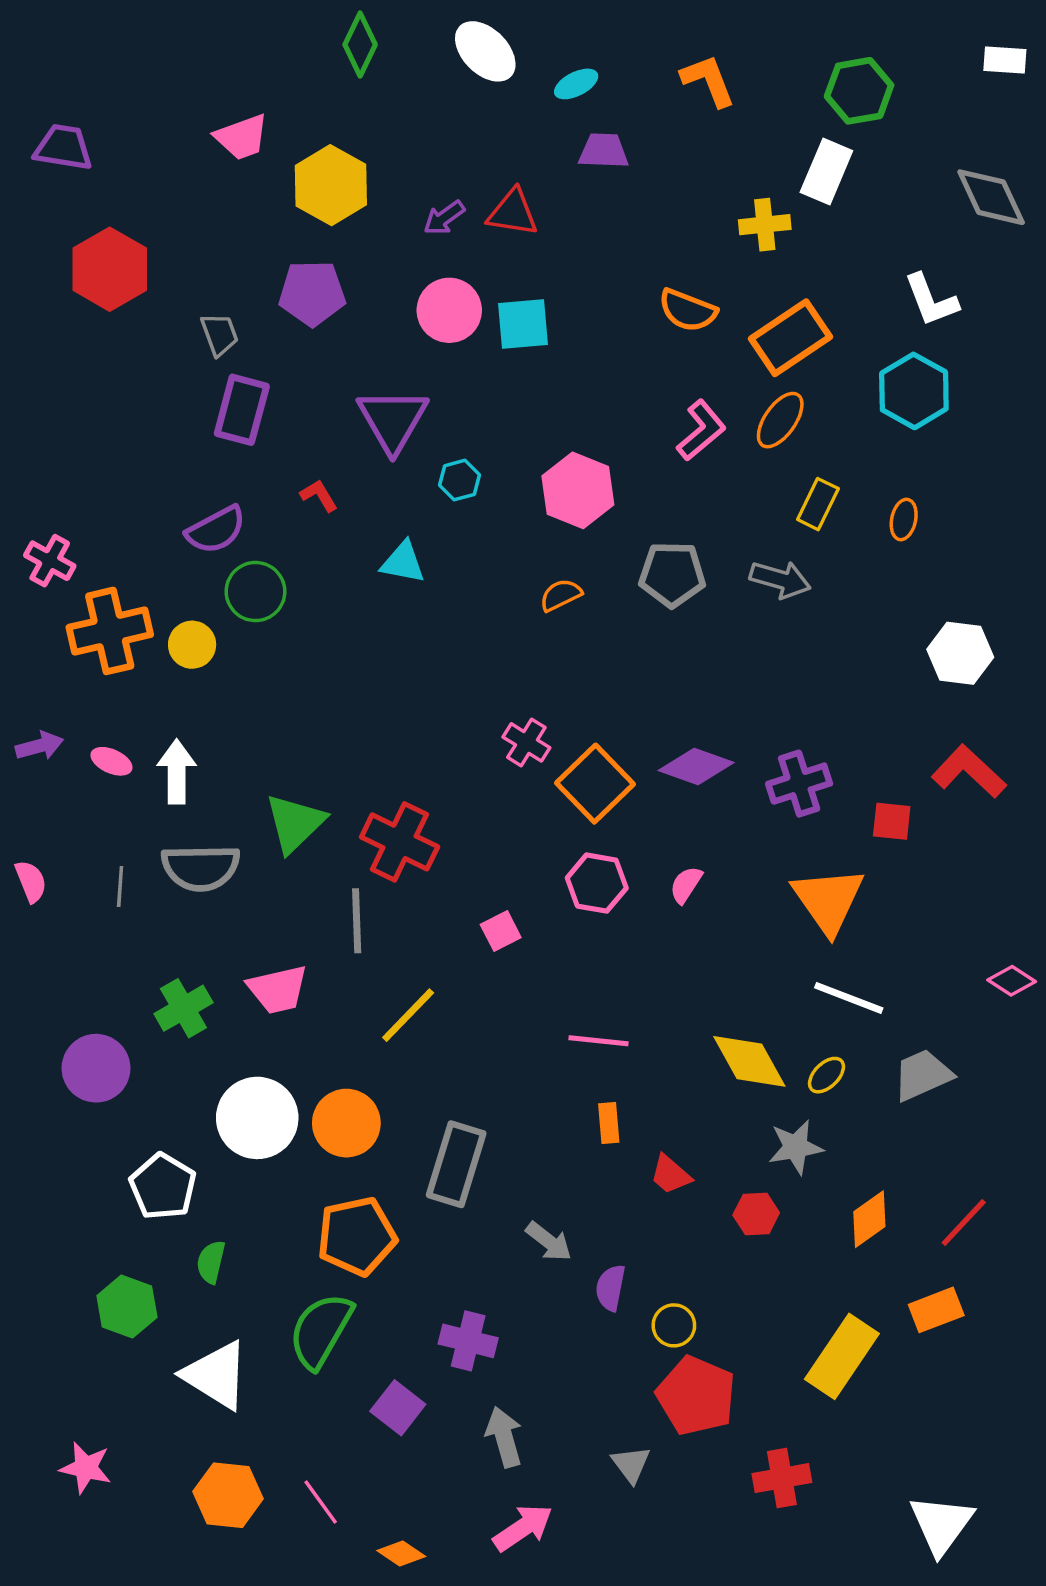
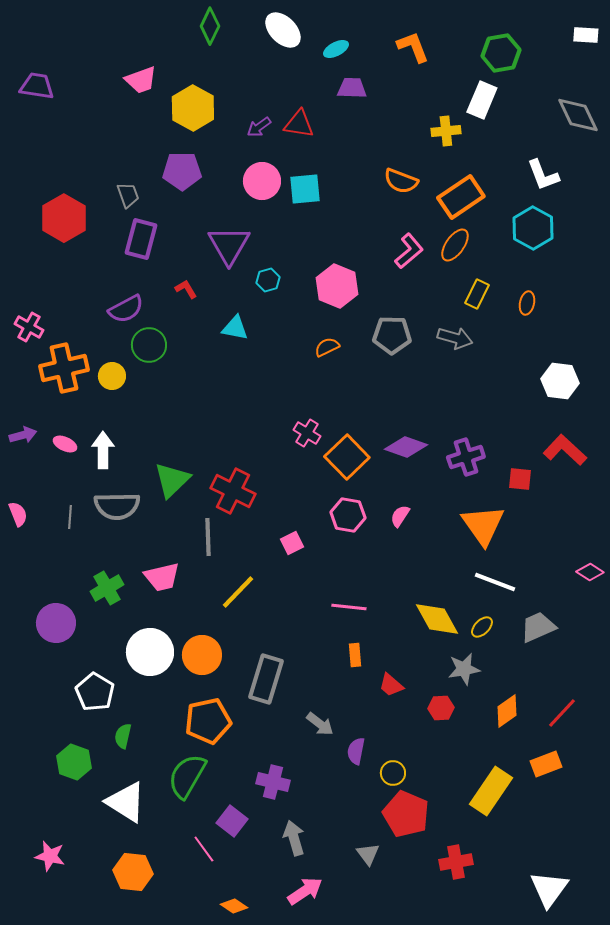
red hexagon: (110, 269) -> (64, 218), moved
pink line: (321, 1502) -> (204, 849), moved

